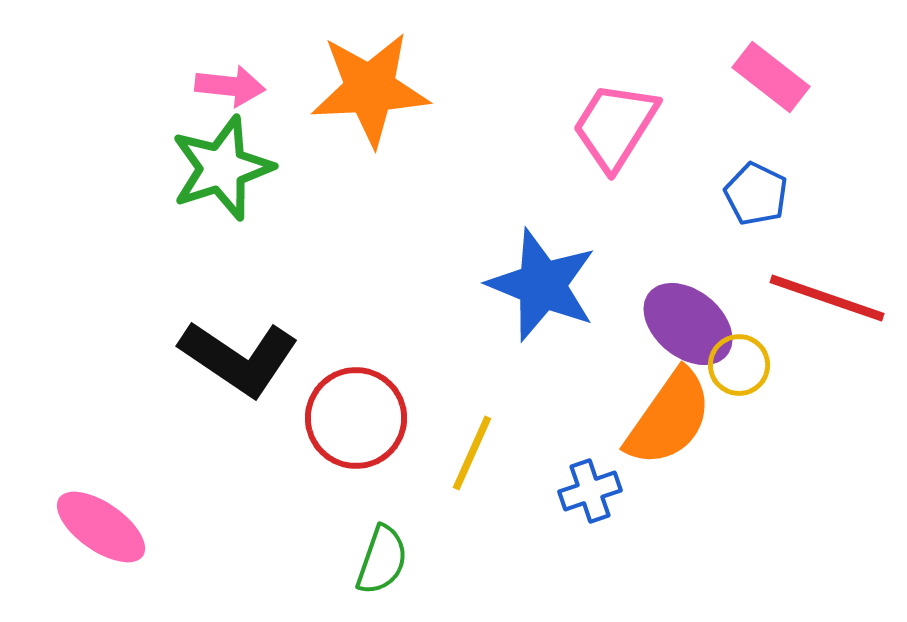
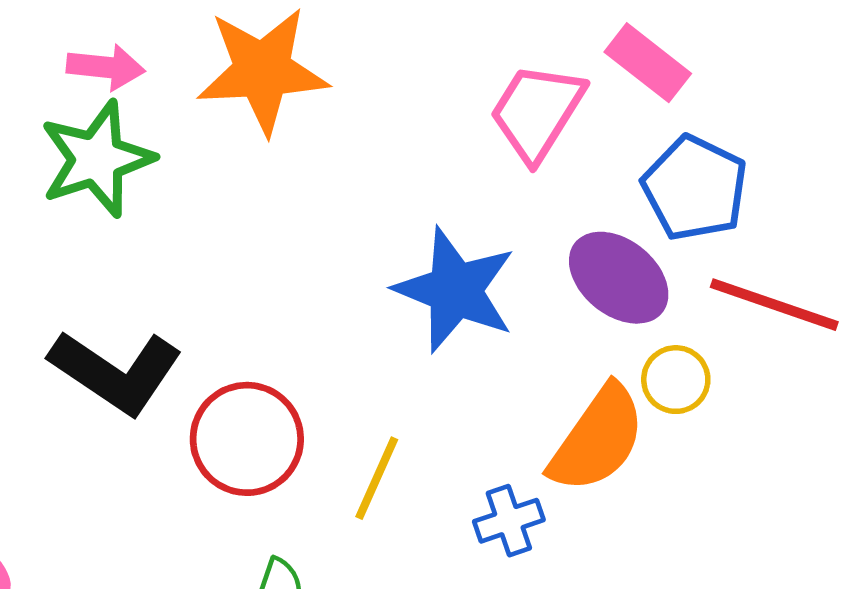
pink rectangle: (771, 77) -> (648, 63), moved
blue pentagon: (756, 194) -> (695, 188), size x1.5
purple ellipse: (688, 324) -> (619, 278), moved

